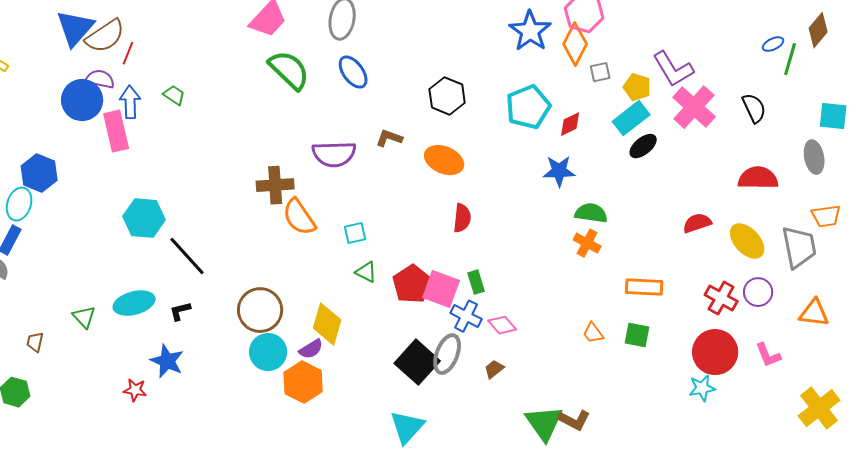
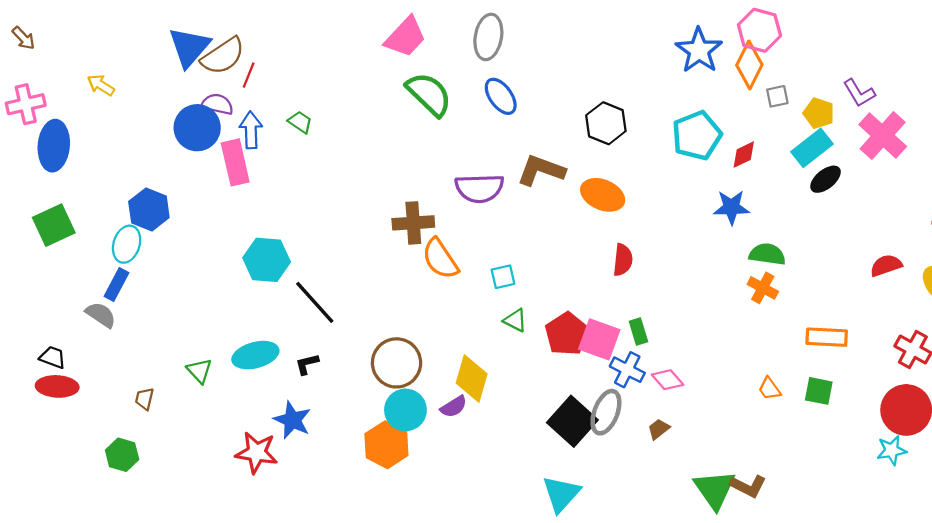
purple L-shape: (673, 69) -> (859, 93), size x0.7
brown L-shape: (389, 138) -> (541, 170), size x1.6
orange hexagon: (303, 382) -> (386, 445), moved
red star: (135, 390) -> (257, 453), size x1.6

